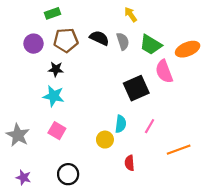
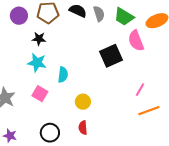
cyan semicircle: (121, 124) -> (63, 75), moved
pink line: (150, 126) -> (140, 90), moved
red semicircle: (130, 163) -> (83, 128), moved

